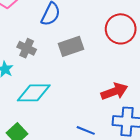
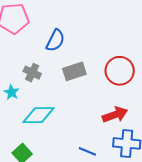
red circle: (121, 29) -> (120, 71), moved

